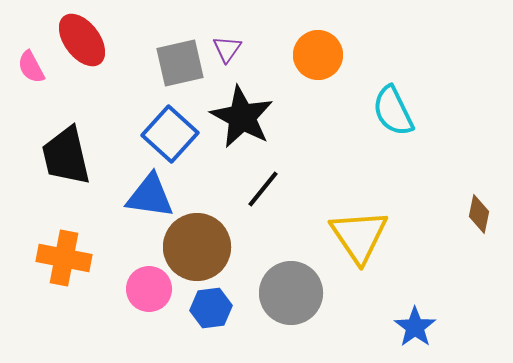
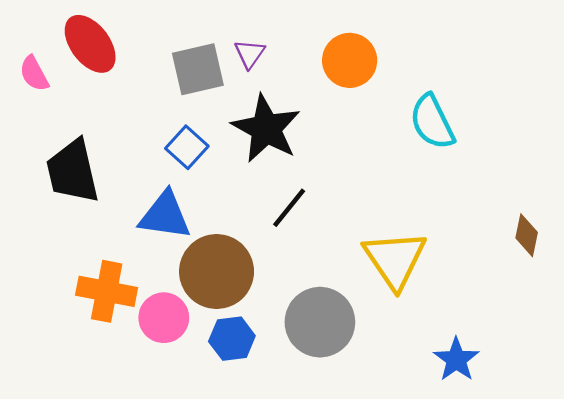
blue square: (170, 134) -> (187, 147), size x0.7
orange cross: (64, 258) -> (107, 291), moved

